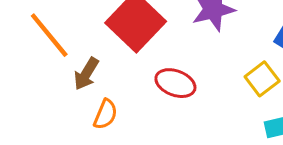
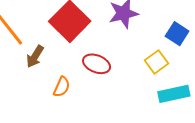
orange semicircle: (105, 114) -> (62, 87), moved

